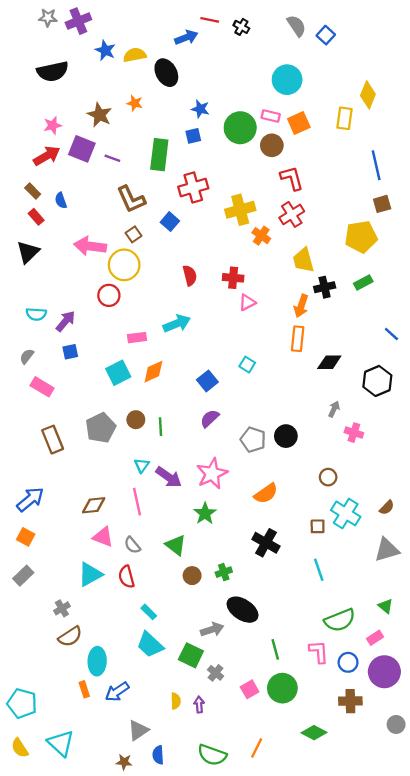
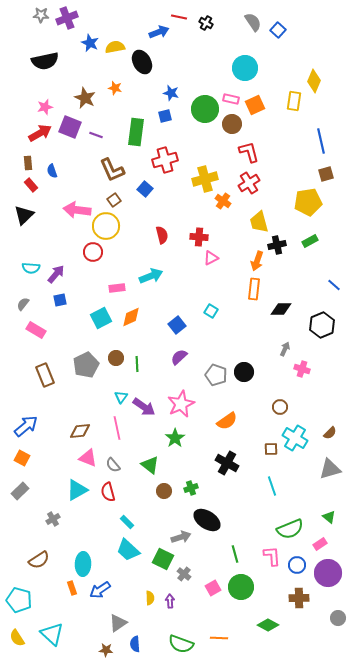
brown rectangle: (33, 191) -> (28, 163), turned 40
brown semicircle: (70, 637) -> (39, 560), moved
orange line: (257, 748) -> (219, 638), turned 66

